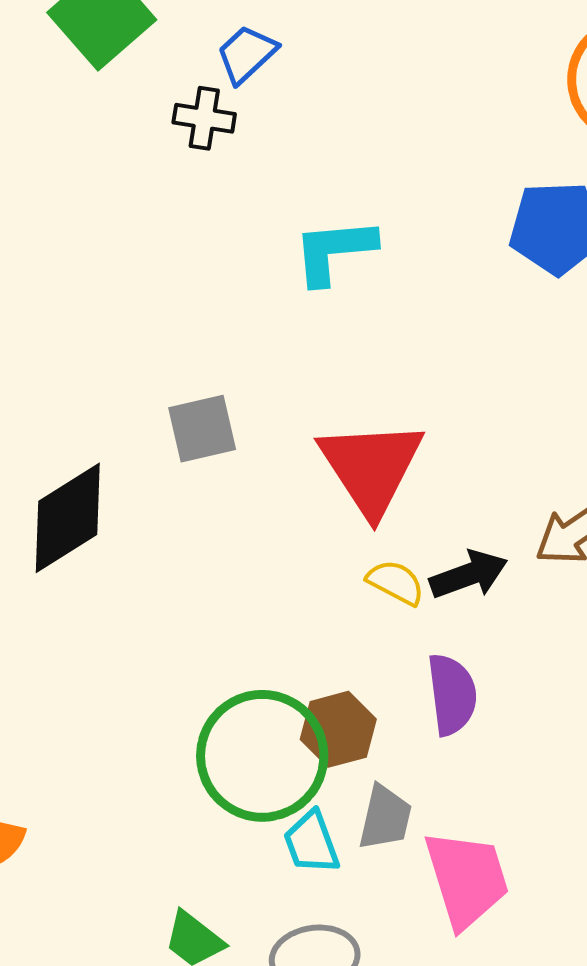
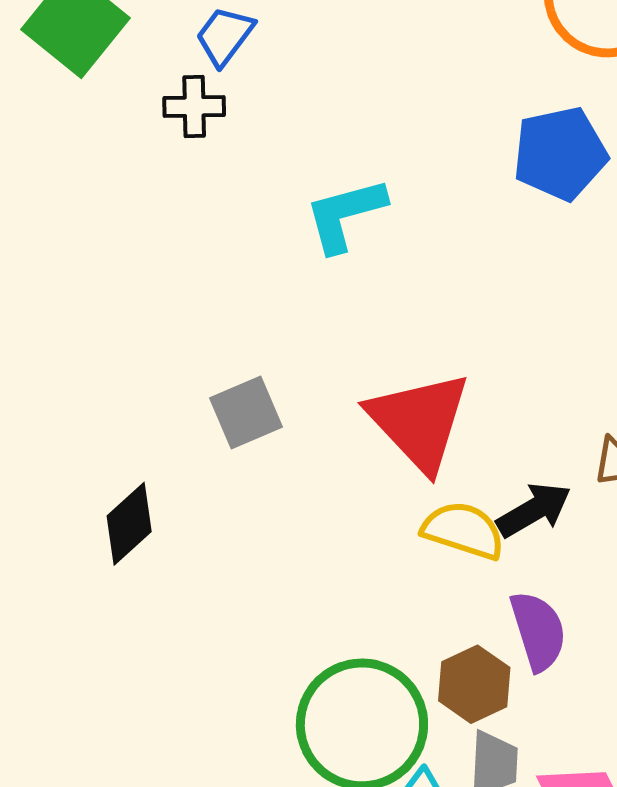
black diamond: (68, 518) -> (129, 524), size x0.7
yellow semicircle: (396, 582) -> (463, 530), size x1.4
brown hexagon: (338, 729) -> (474, 684), moved

